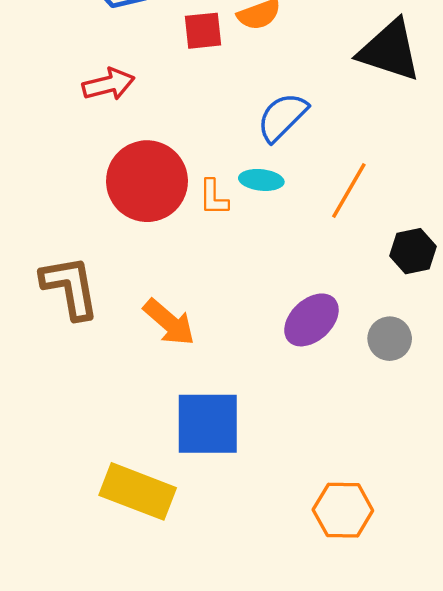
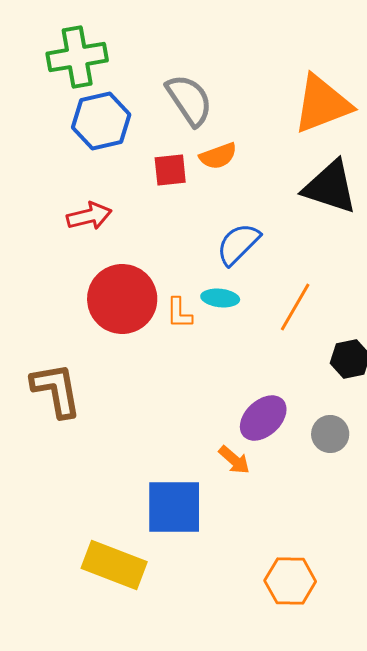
orange arrow: (169, 322) -> (234, 460), moved, size x0.7

